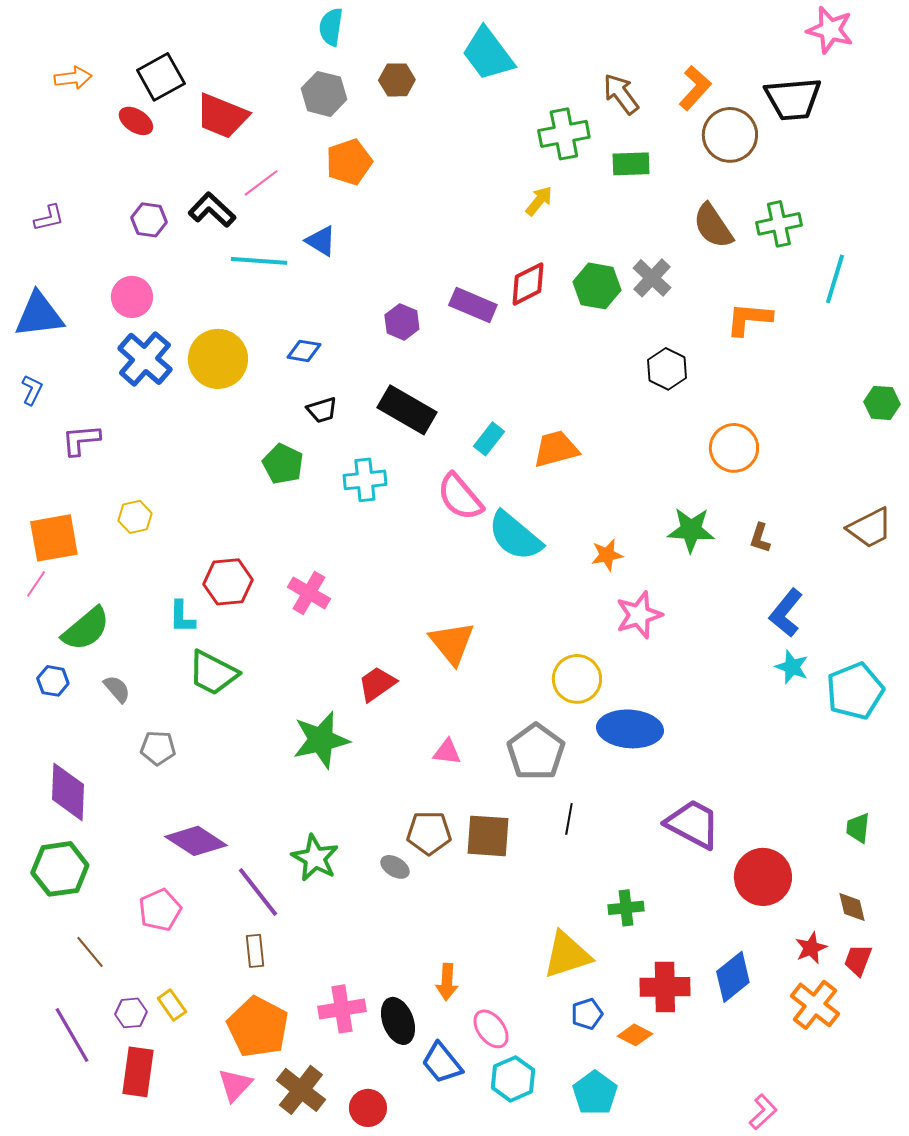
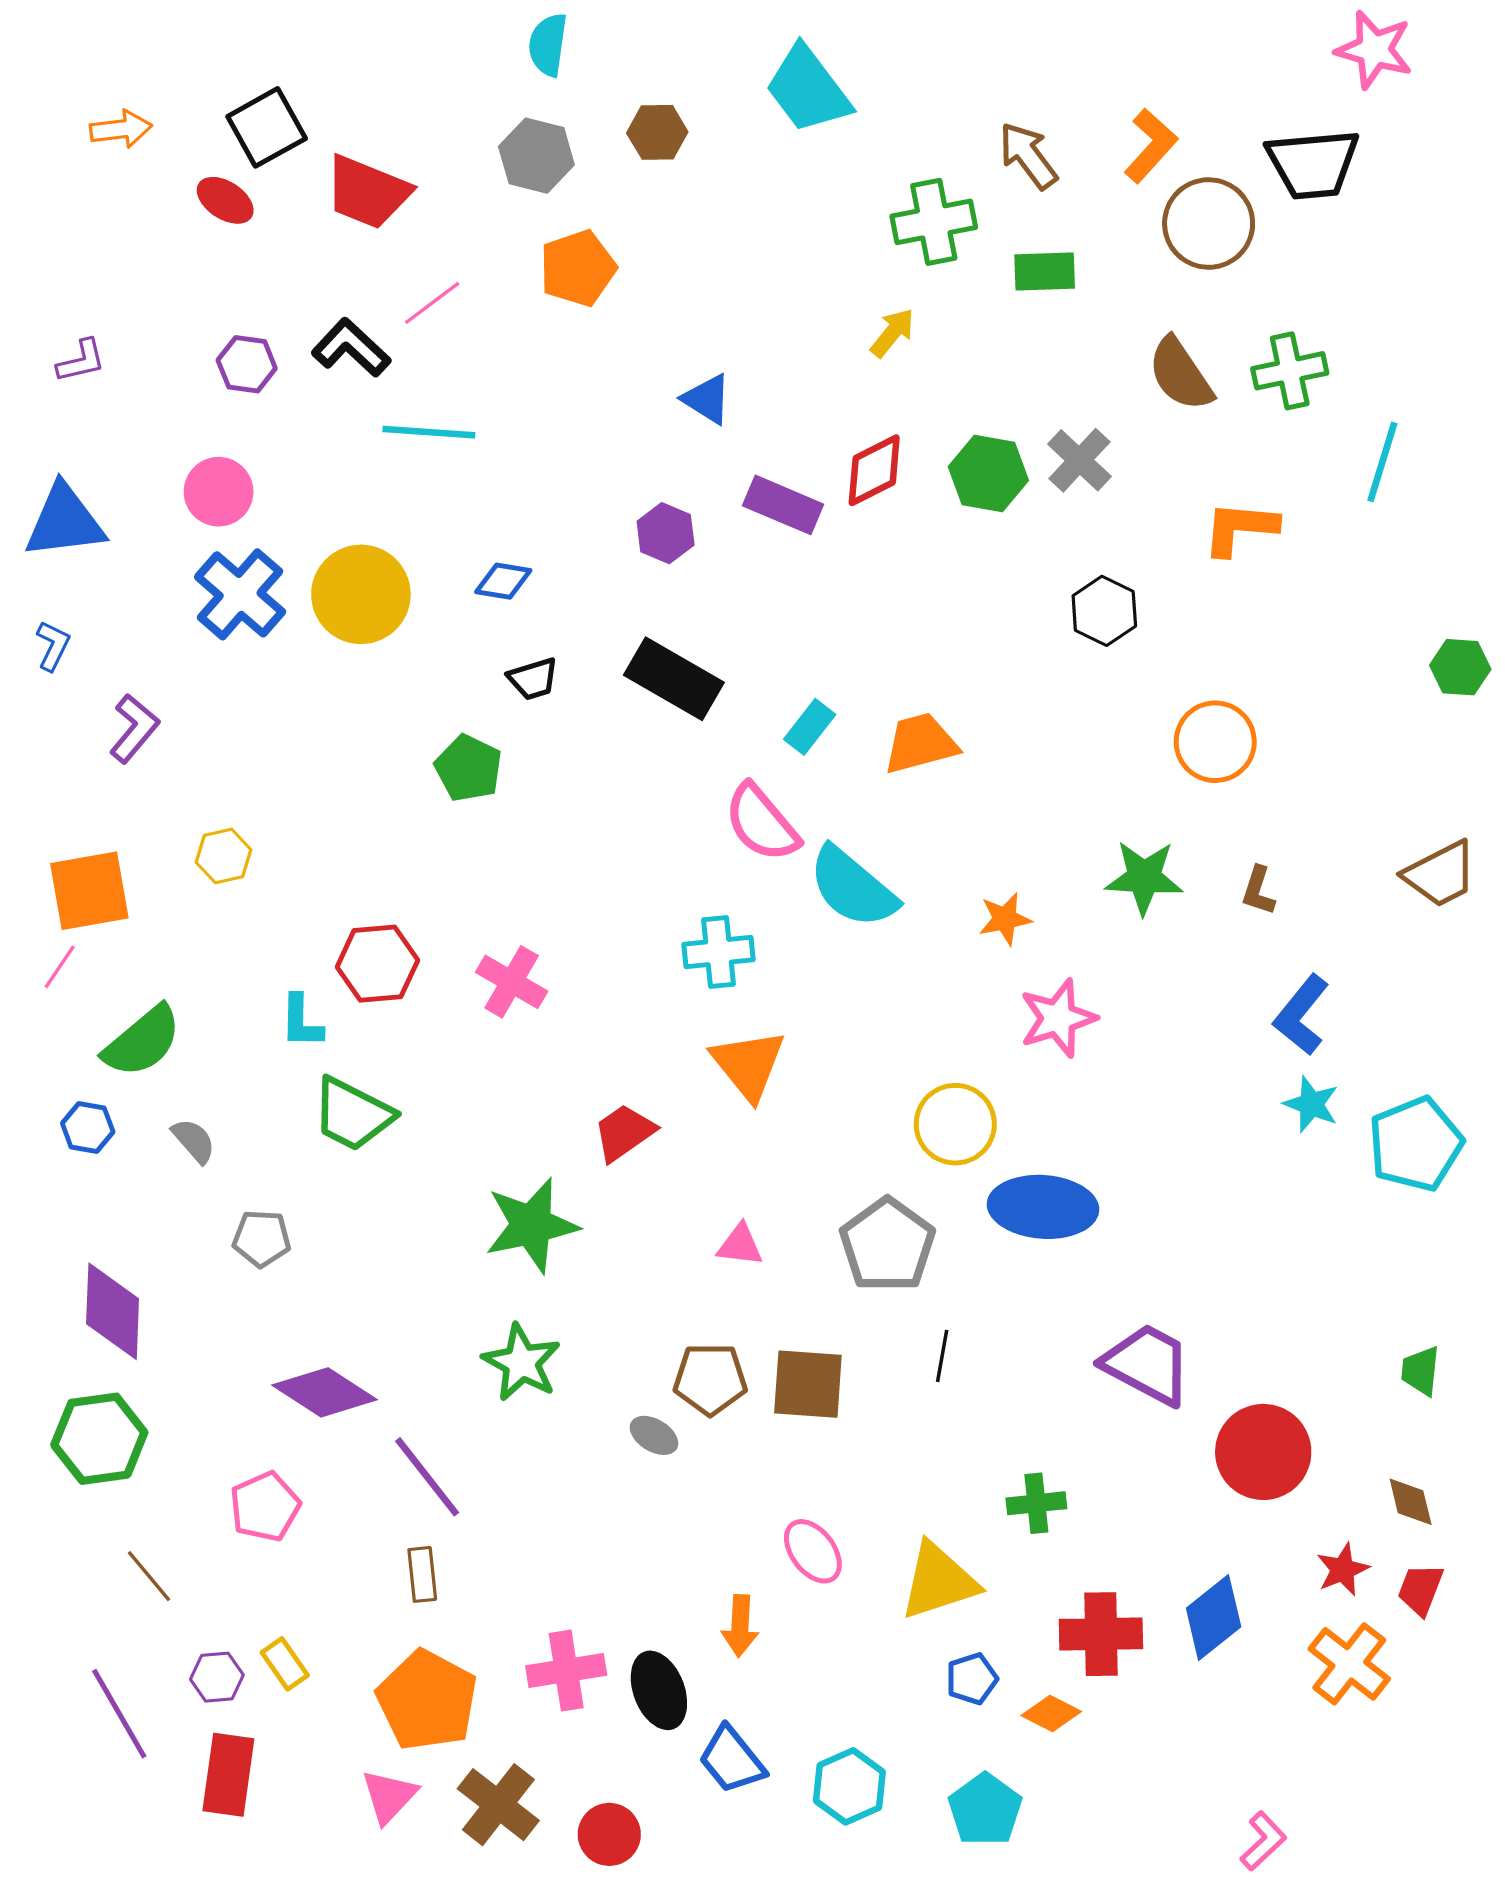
blue triangle: (321, 241) -> (707, 399), moved
purple L-shape: (81, 440) -> (134, 728), turned 135
cyan cross: (365, 480) -> (719, 952), moved
green star: (315, 858) -> (522, 1363), moved
pink ellipse: (491, 1029) -> (813, 1551), moved

